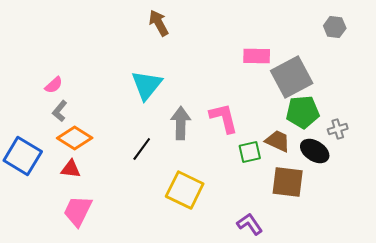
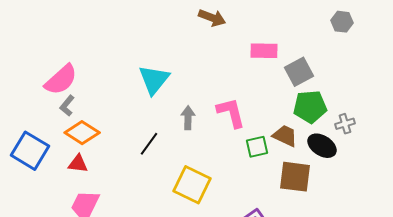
brown arrow: (159, 23) -> (212, 18), moved, turned 140
gray square: (292, 77) -> (299, 72), size x0.7
pink semicircle: (54, 85) -> (61, 80), size x1.8
gray arrow: (181, 123) -> (188, 118), size x0.7

